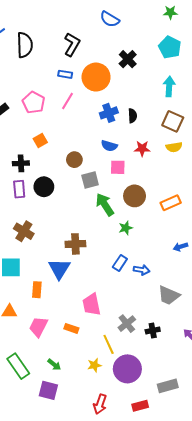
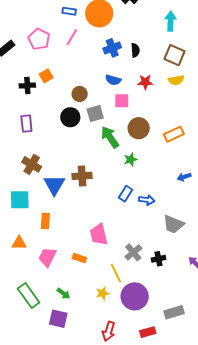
black cross: (21, 163) -> (27, 86), moved
black circle: (44, 187) -> (70, 117), moved
blue triangle: (59, 269) -> (54, 185), moved

